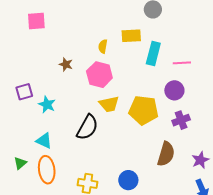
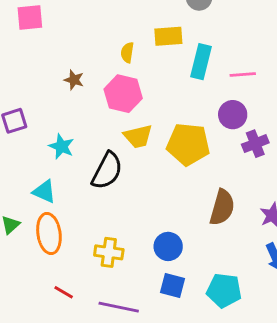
cyan star: (47, 105) -> (61, 146), moved
purple cross: (181, 120) -> (255, 144), moved

